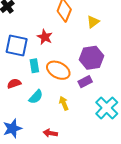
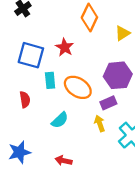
red semicircle: (14, 84) -> (25, 100), turned 96
cyan semicircle: (36, 97) -> (60, 120), moved
yellow arrow: (64, 103) -> (100, 123), moved

